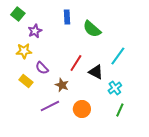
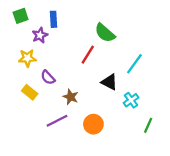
green square: (18, 14) -> (21, 16), turned 32
blue rectangle: (67, 17) -> (54, 19), moved
red line: (76, 63) -> (88, 55), moved
green line: (120, 110) -> (148, 125), moved

